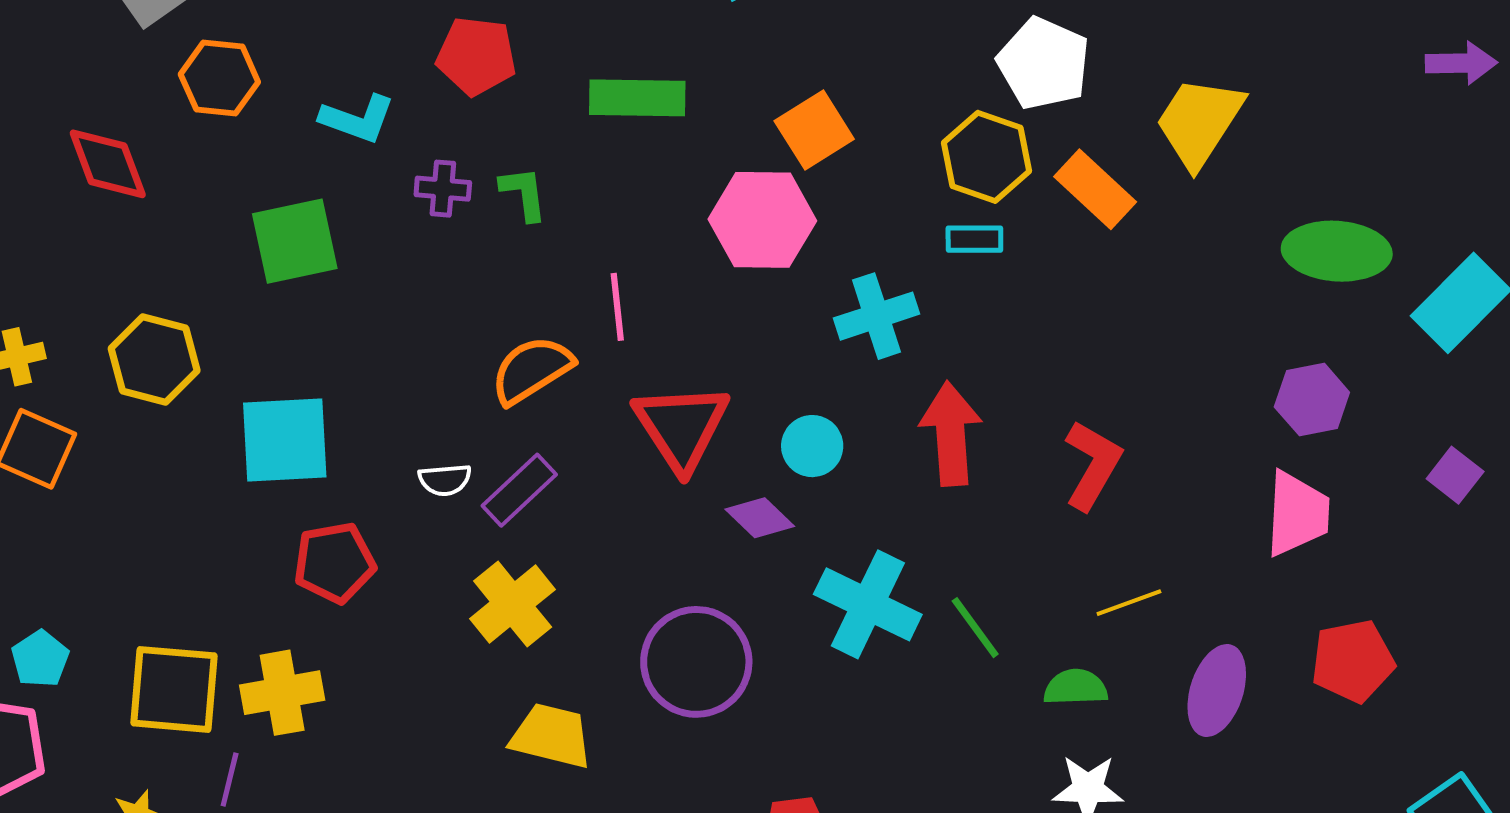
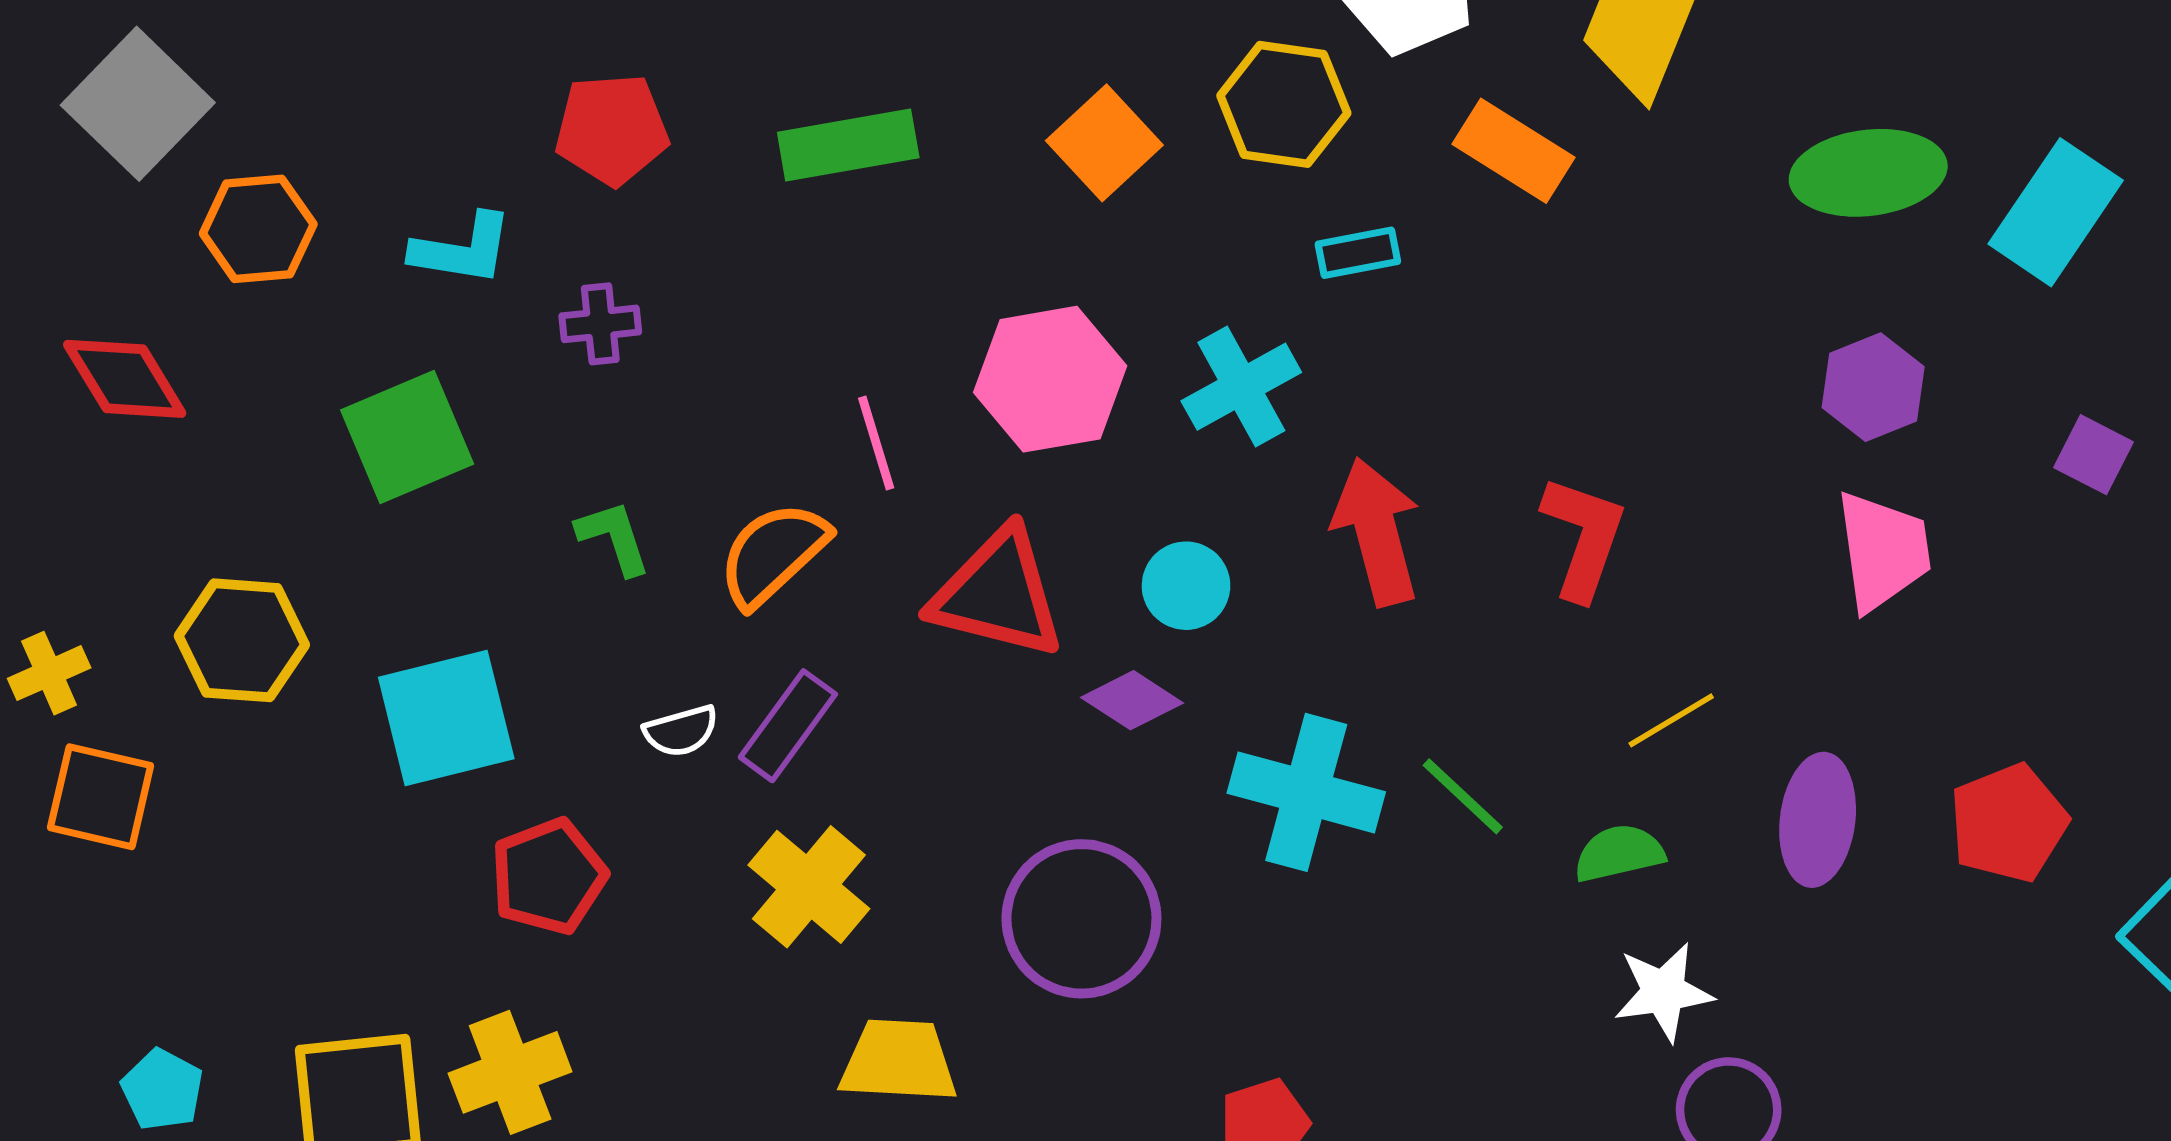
yellow hexagon: (986, 157) -> (1284, 104), moved
green L-shape: (524, 193) -> (614, 537), moved
pink hexagon: (762, 220) -> (1050, 379), moved
red triangle: (681, 427) -> (998, 594), turned -32
red pentagon: (1353, 661) -> (2008, 823), moved

